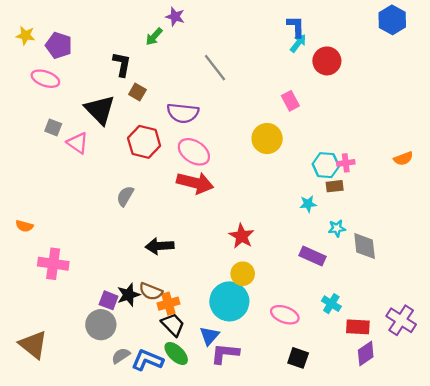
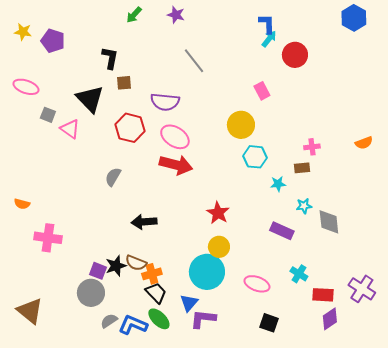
purple star: (175, 17) -> (176, 15), moved
green arrow: (154, 37) -> (134, 15), moved
pink ellipse: (45, 79) -> (26, 87), moved
brown square: (137, 92) -> (124, 83), turned -35
cyan hexagon: (326, 165) -> (255, 157), moved

